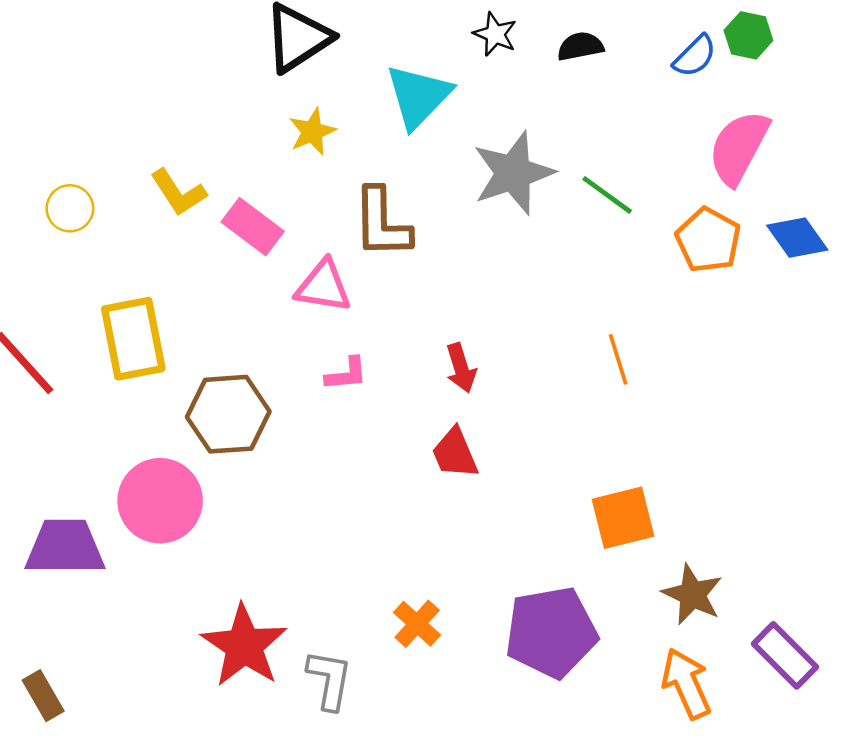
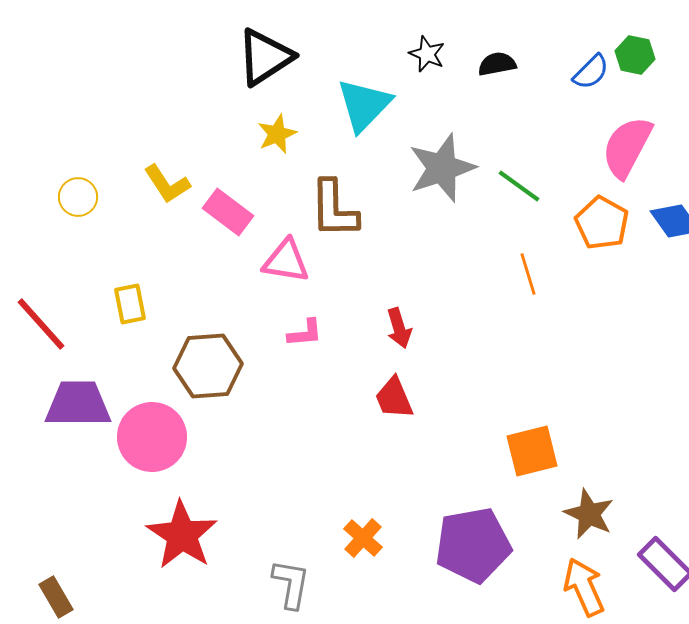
yellow rectangle: (133, 339) -> (130, 304), size x0.6
orange line: (618, 359) -> (528, 274), moved
purple trapezoid: (65, 547) -> (78, 404), moved
red star: (244, 646) -> (182, 535), moved

